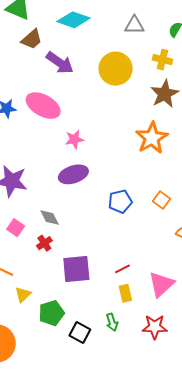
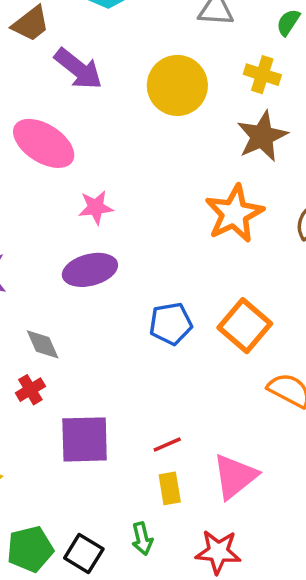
orange square: (162, 200) -> (245, 326), size x1.6
green pentagon: (51, 313) -> (30, 549), moved

